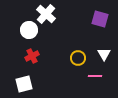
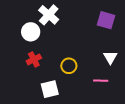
yellow circle: (78, 58) -> (69, 66), moved
white square: (24, 84) -> (50, 89), moved

